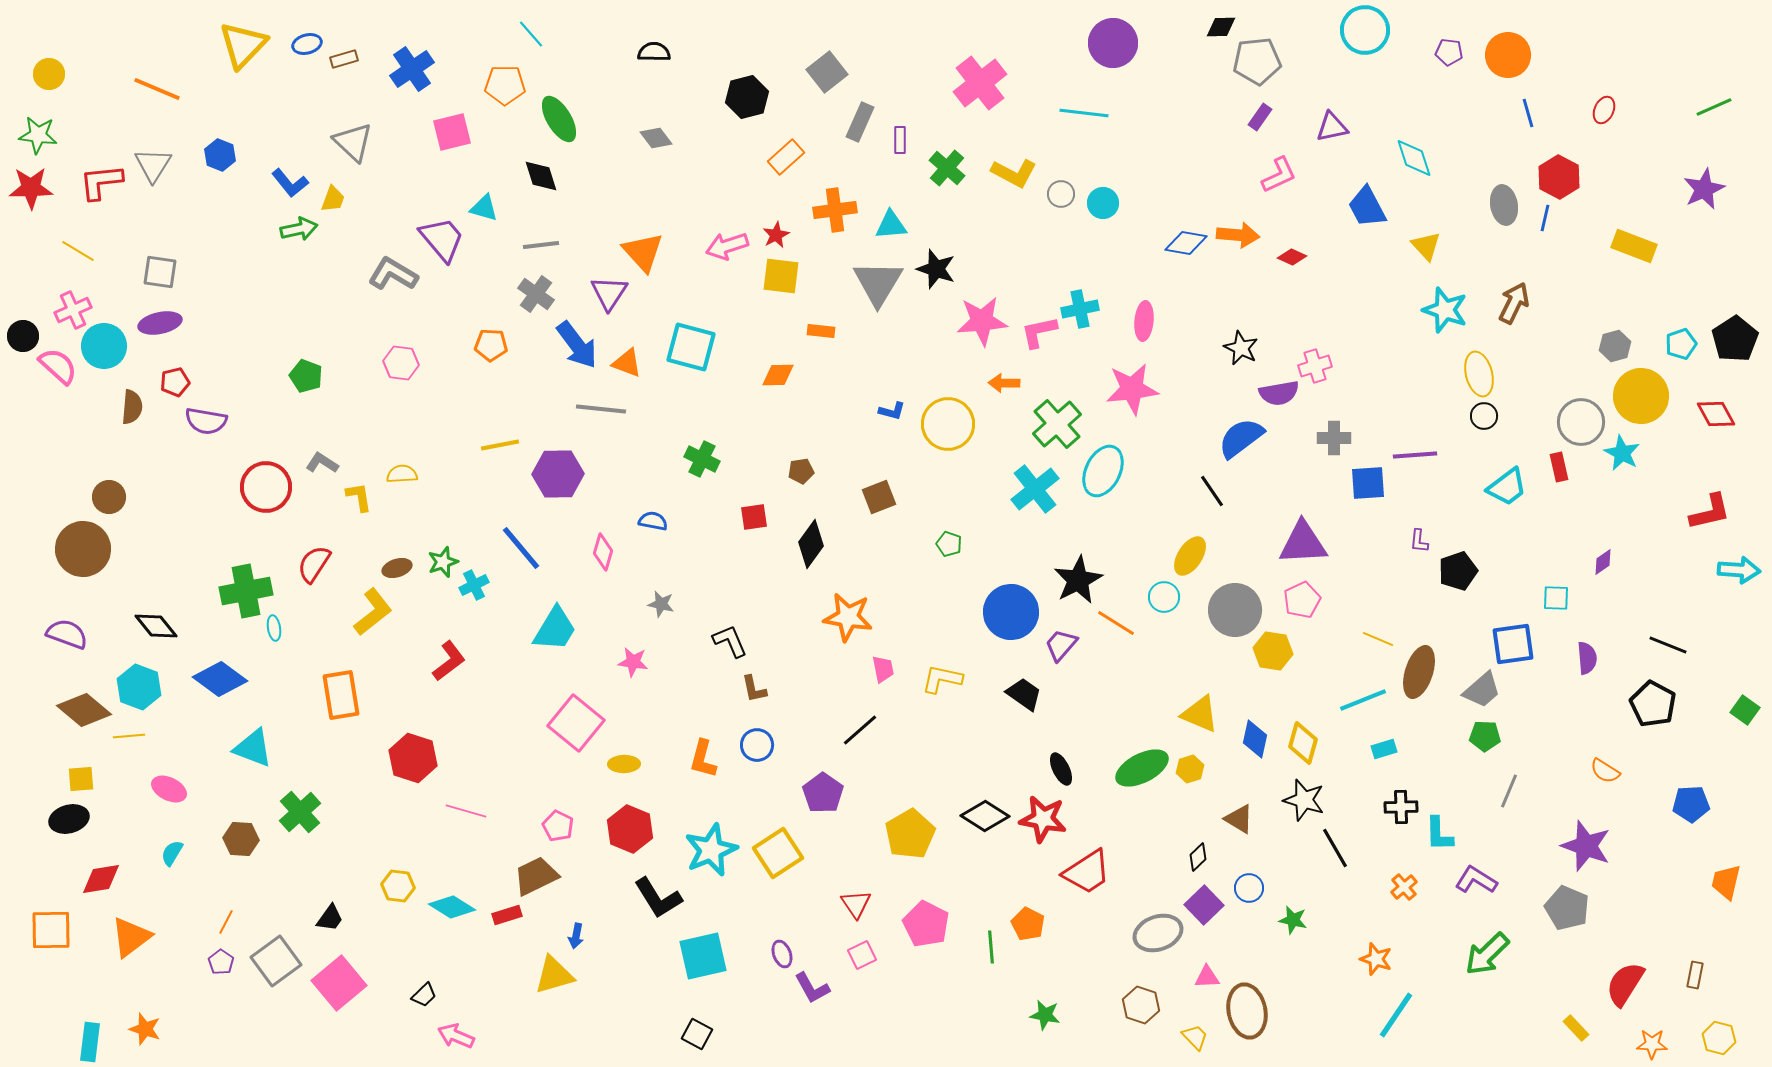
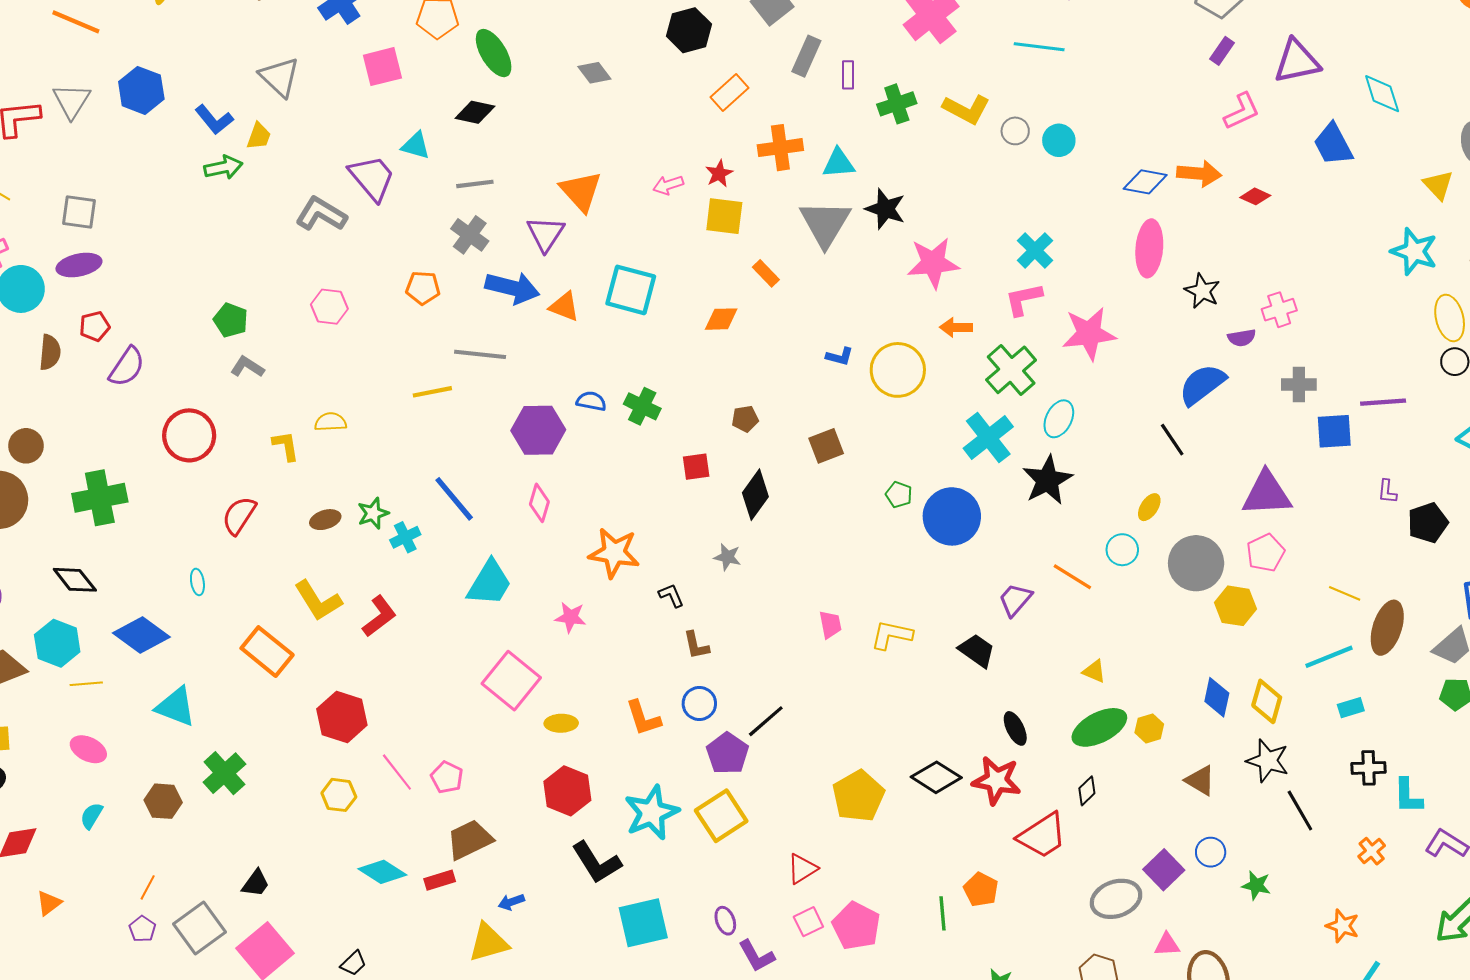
purple triangle: (1332, 127) -> (1297, 61), size x1.4
blue hexagon: (220, 155) -> (141, 90), size x1.4
green cross: (947, 168) -> (897, 104), turned 30
black diamond: (541, 176) -> (475, 112), turned -60
pink arrow: (727, 246) -> (668, 185), size x0.7
yellow triangle: (1426, 246) -> (1438, 185), moved
cyan cross: (1080, 309) -> (1035, 250), turned -33
pink ellipse: (1144, 321) -> (1149, 248), moved, size x1.4
orange rectangle: (821, 331) -> (766, 273), turned 40
pink L-shape: (1039, 332) -> (1024, 299), moved
blue arrow: (577, 345) -> (512, 288), turned -39
purple semicircle: (1279, 393) -> (1242, 338), size x0.7
gray line: (601, 409) -> (480, 354), moved
purple semicircle: (206, 421) -> (127, 367), turned -66
gray L-shape: (322, 463) -> (247, 367), moved
cyan ellipse: (1103, 471) -> (1059, 419), size x0.7
purple hexagon: (558, 474) -> (538, 430), moved
blue semicircle: (653, 521) -> (591, 401), moved
yellow ellipse: (1190, 556) -> (1149, 507), size x0.7
black star: (1078, 580) -> (1047, 480), moved
green cross: (246, 591) -> (100, 498), moved
gray star: (661, 604) -> (727, 557), moved
yellow L-shape: (373, 612) -> (318, 601), moved, turned 96
blue circle: (1011, 612) -> (952, 516), moved
orange star: (848, 617) -> (614, 553), moved
black L-shape: (730, 641) -> (671, 595), size x0.7
orange rectangle: (341, 695) -> (267, 652), turned -42
yellow triangle: (1200, 714) -> (1094, 671), moved, size x0.6
black line: (860, 730) -> (766, 721), moved
yellow line: (129, 736) -> (86, 684), moved
orange L-shape: (703, 759) -> (643, 718), turned -33
purple pentagon: (823, 793) -> (727, 753), moved
pink line: (466, 811) -> (397, 772), turned 36
pink pentagon: (558, 826) -> (447, 777), moved
black diamond: (1198, 857) -> (1087, 791), moved
yellow hexagon: (398, 886) -> (339, 795), moved
red triangle: (856, 904) -> (802, 869), turned 32
pink pentagon: (926, 924) -> (856, 926), moved
blue arrow: (576, 936) -> (511, 902), turned 60
orange triangle: (131, 937) -> (49, 903), size x0.6

